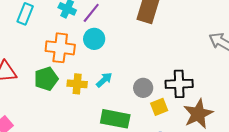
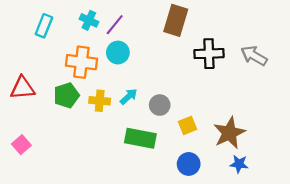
black cross: (179, 84) -> (209, 54), moved
gray circle: (143, 88) -> (160, 105), moved

